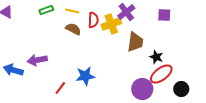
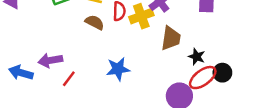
blue star: (85, 76) -> (118, 69), moved
red line: (60, 88) -> (69, 79), moved
black circle: (181, 89) -> (222, 73), moved

